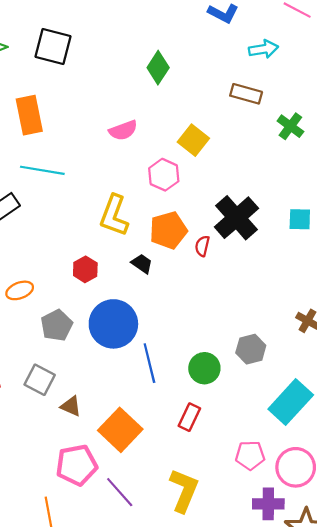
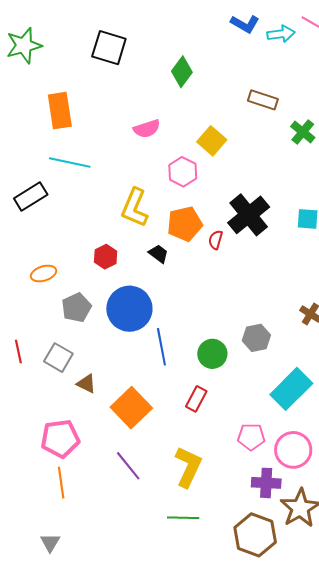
black square: (53, 46) -> (109, 48), moved
cyan arrow: (263, 49) -> (281, 34), moved
pink pentagon: (77, 465) -> (60, 439), moved

